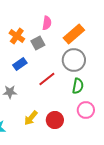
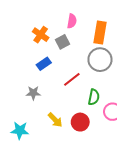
orange rectangle: (74, 34) -> (100, 33), turned -40
green semicircle: (78, 86) -> (94, 97), moved
yellow arrow: (31, 118) -> (55, 120), turned -84

